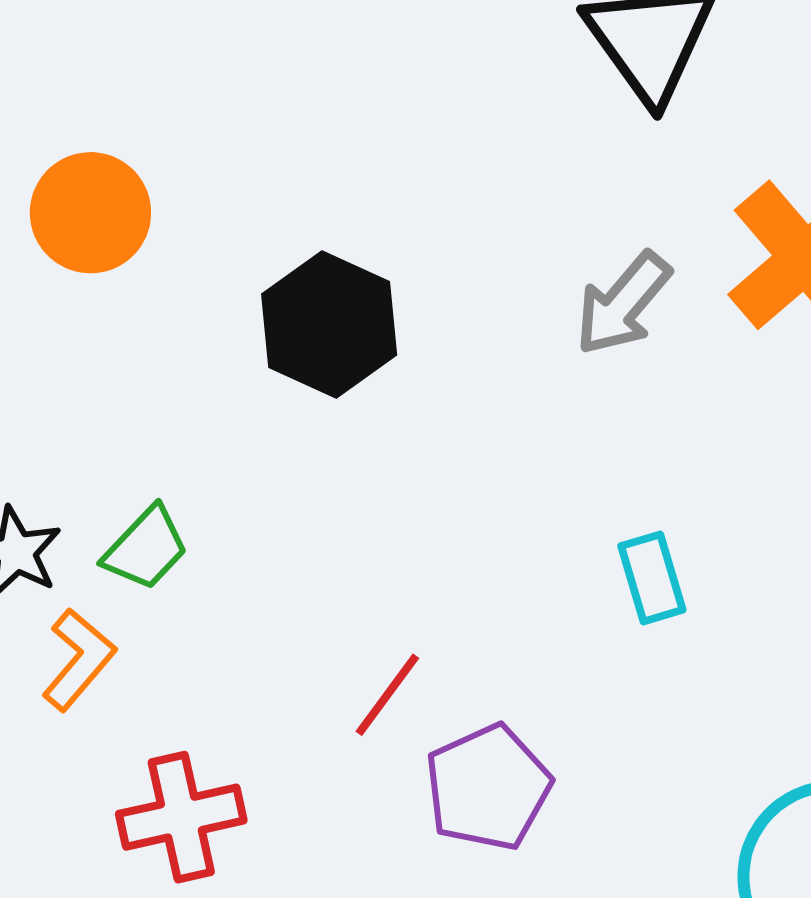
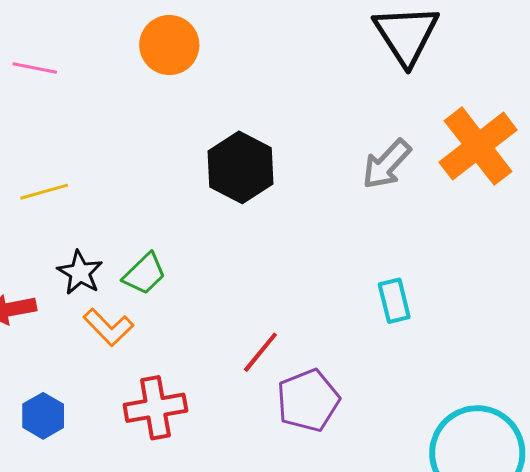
orange circle: (90, 213) -> (169, 45), moved
orange L-shape: (79, 660) -> (108, 327), turned 93

